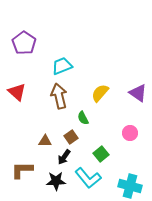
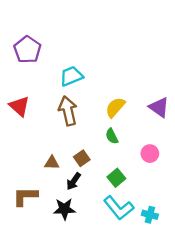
green semicircle: (83, 118) -> (112, 136), moved
cyan L-shape: (88, 178) -> (119, 208), moved
cyan cross: (130, 186) -> (150, 215), size x0.6

